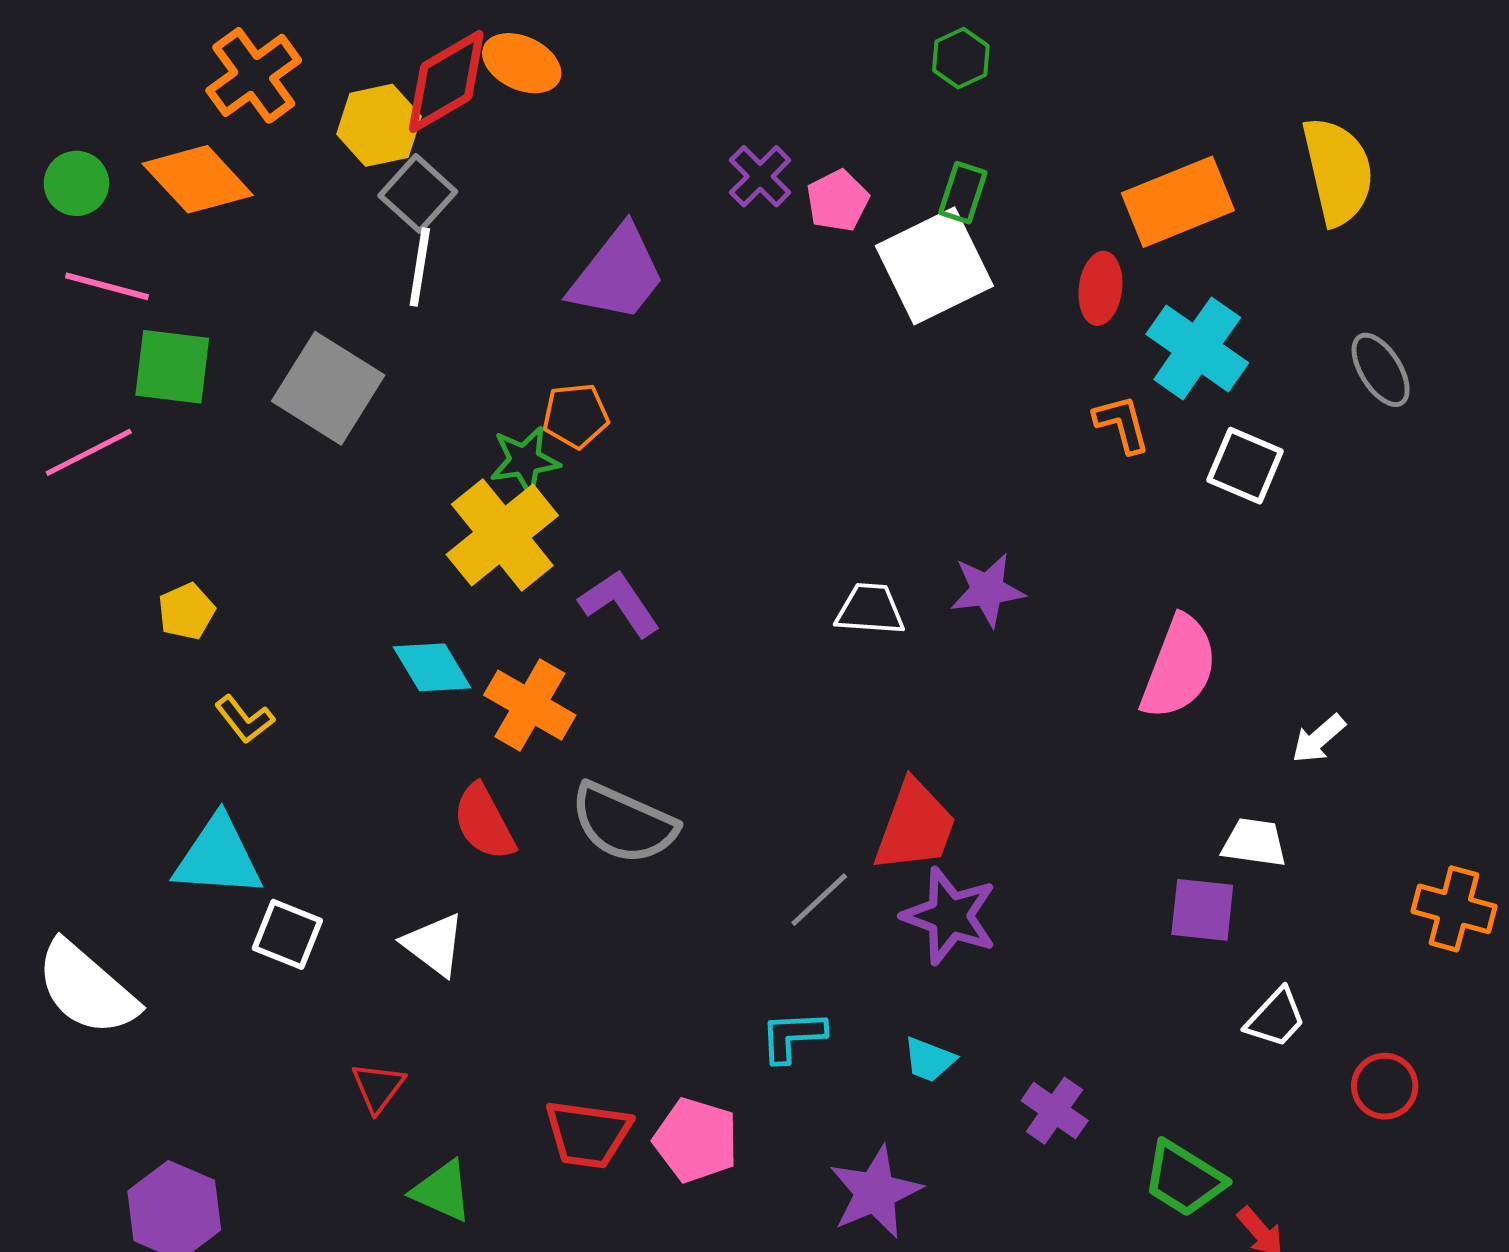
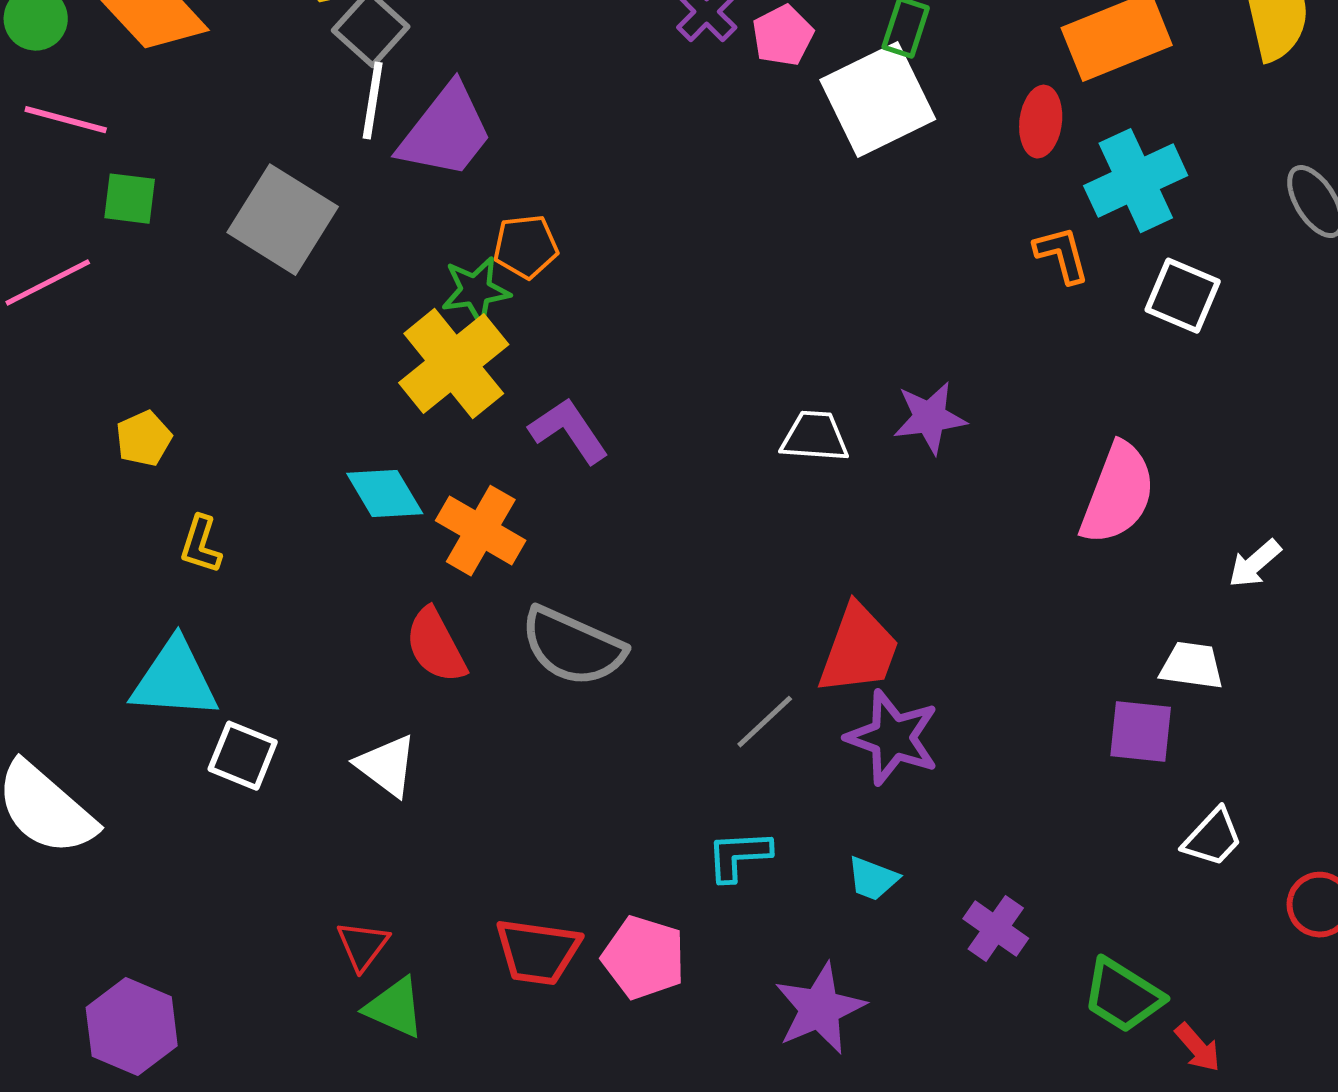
purple trapezoid: (617, 274) -> (446, 132), moved
cyan cross: (1197, 348) -> (1136, 181), turned 30
green square: (172, 367) -> (130, 199), size x0.7
yellow L-shape: (245, 719) -> (201, 545), turned 56
red triangle: (378, 1087) -> (363, 946), moved

